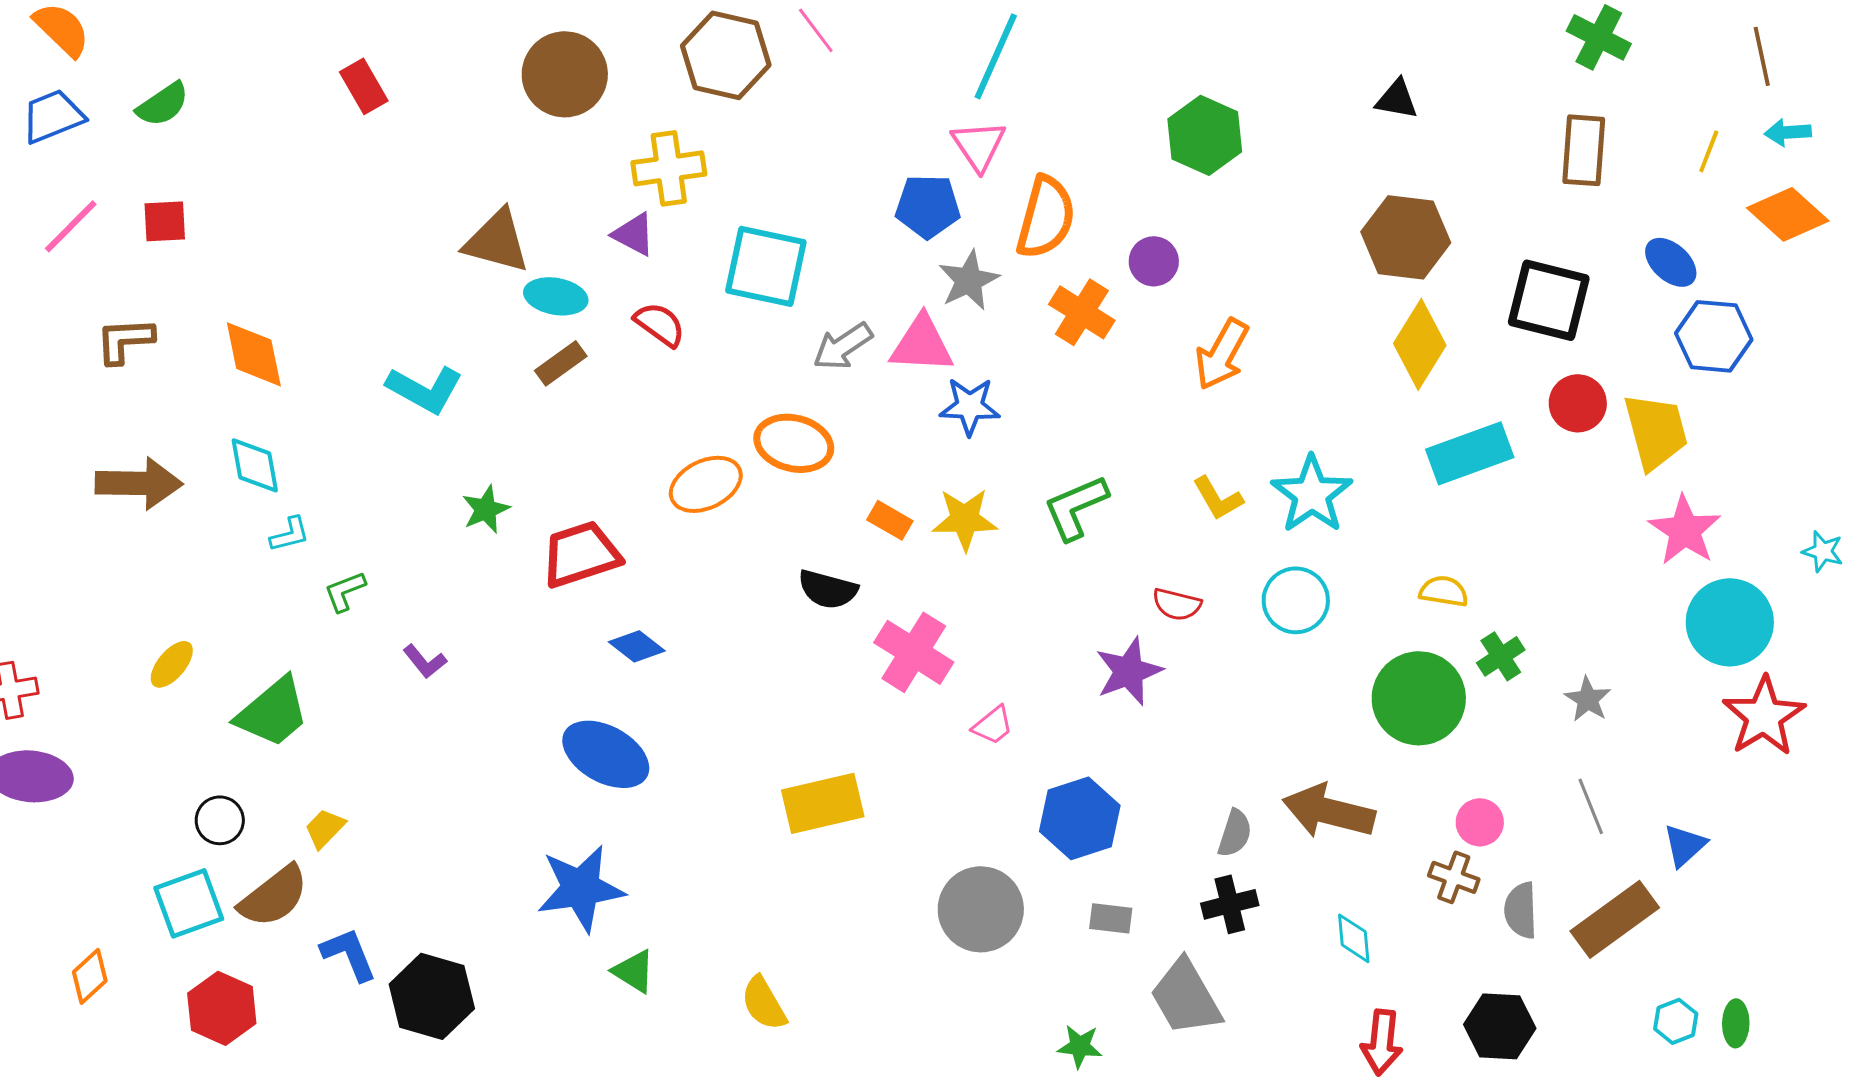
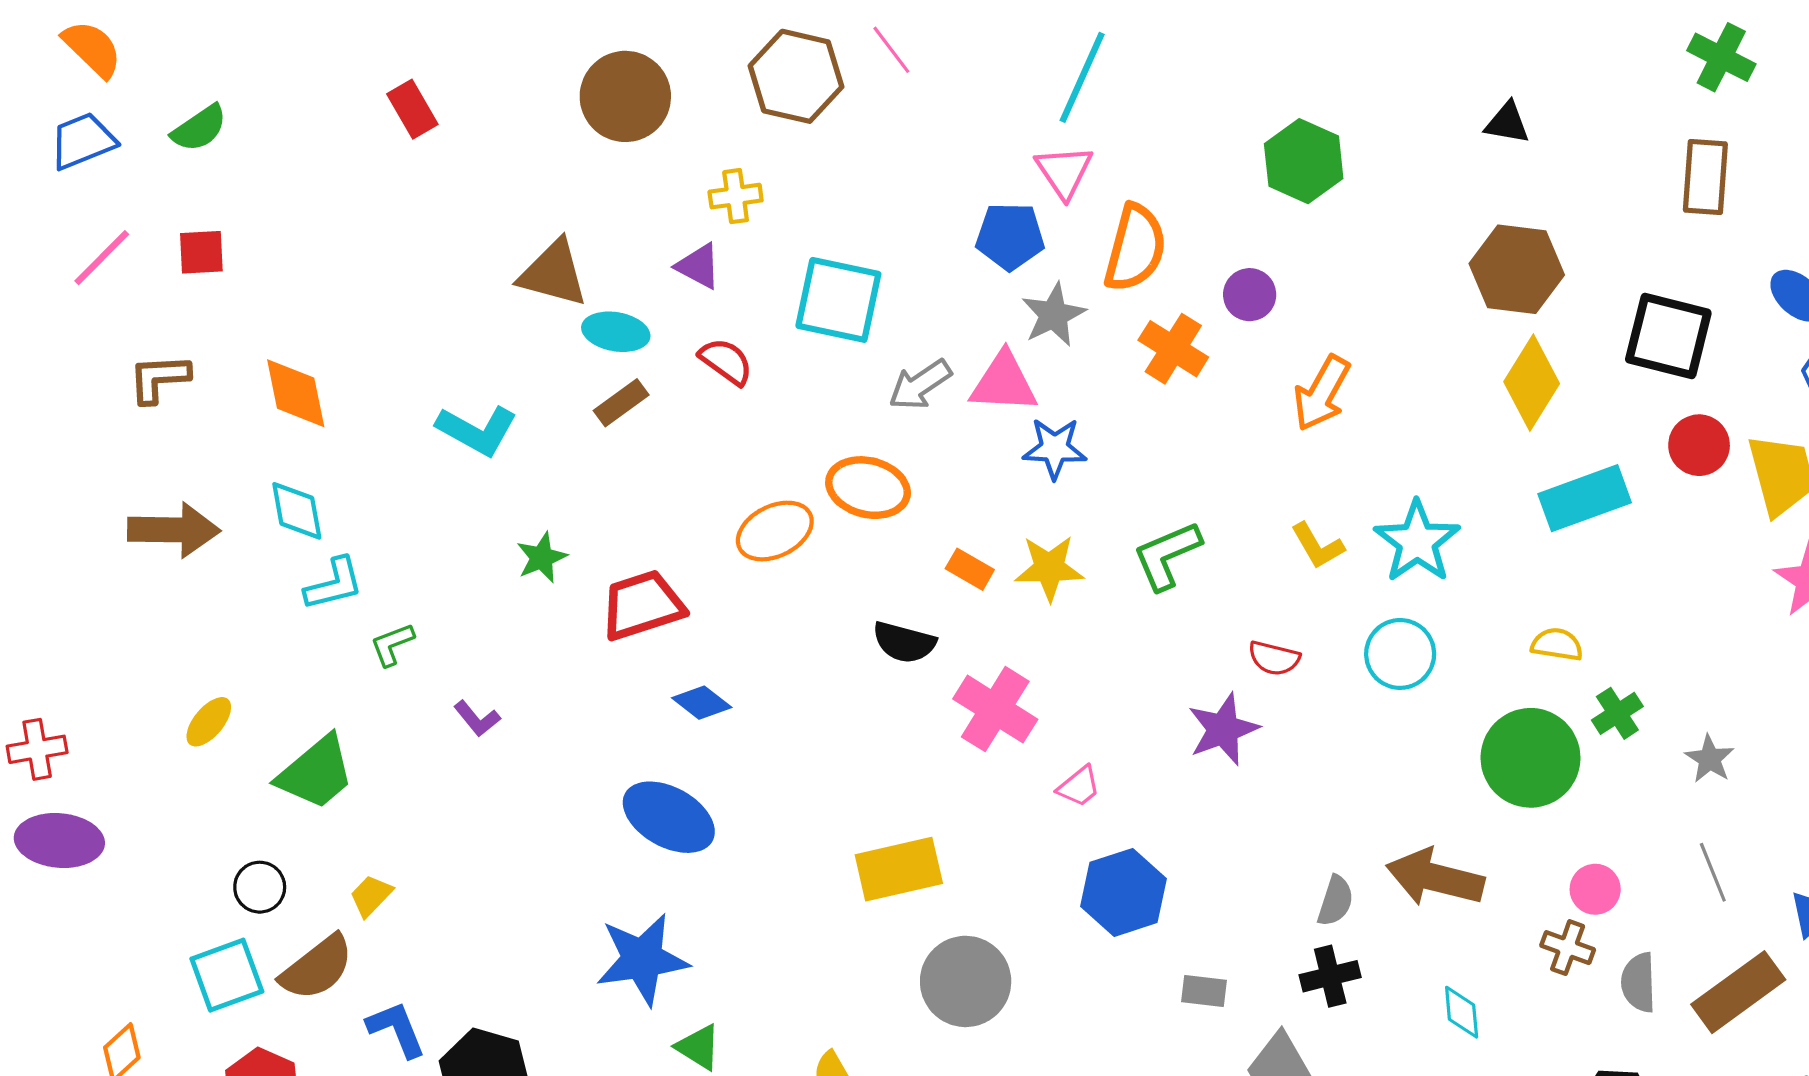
yellow cross: (669, 168) -> (736, 196), size x0.7
cyan L-shape: (290, 534) -> (334, 584), size x1.4
blue hexagon: (1080, 818) -> (1123, 892), moved
gray circle: (981, 909) -> (966, 981), moved

